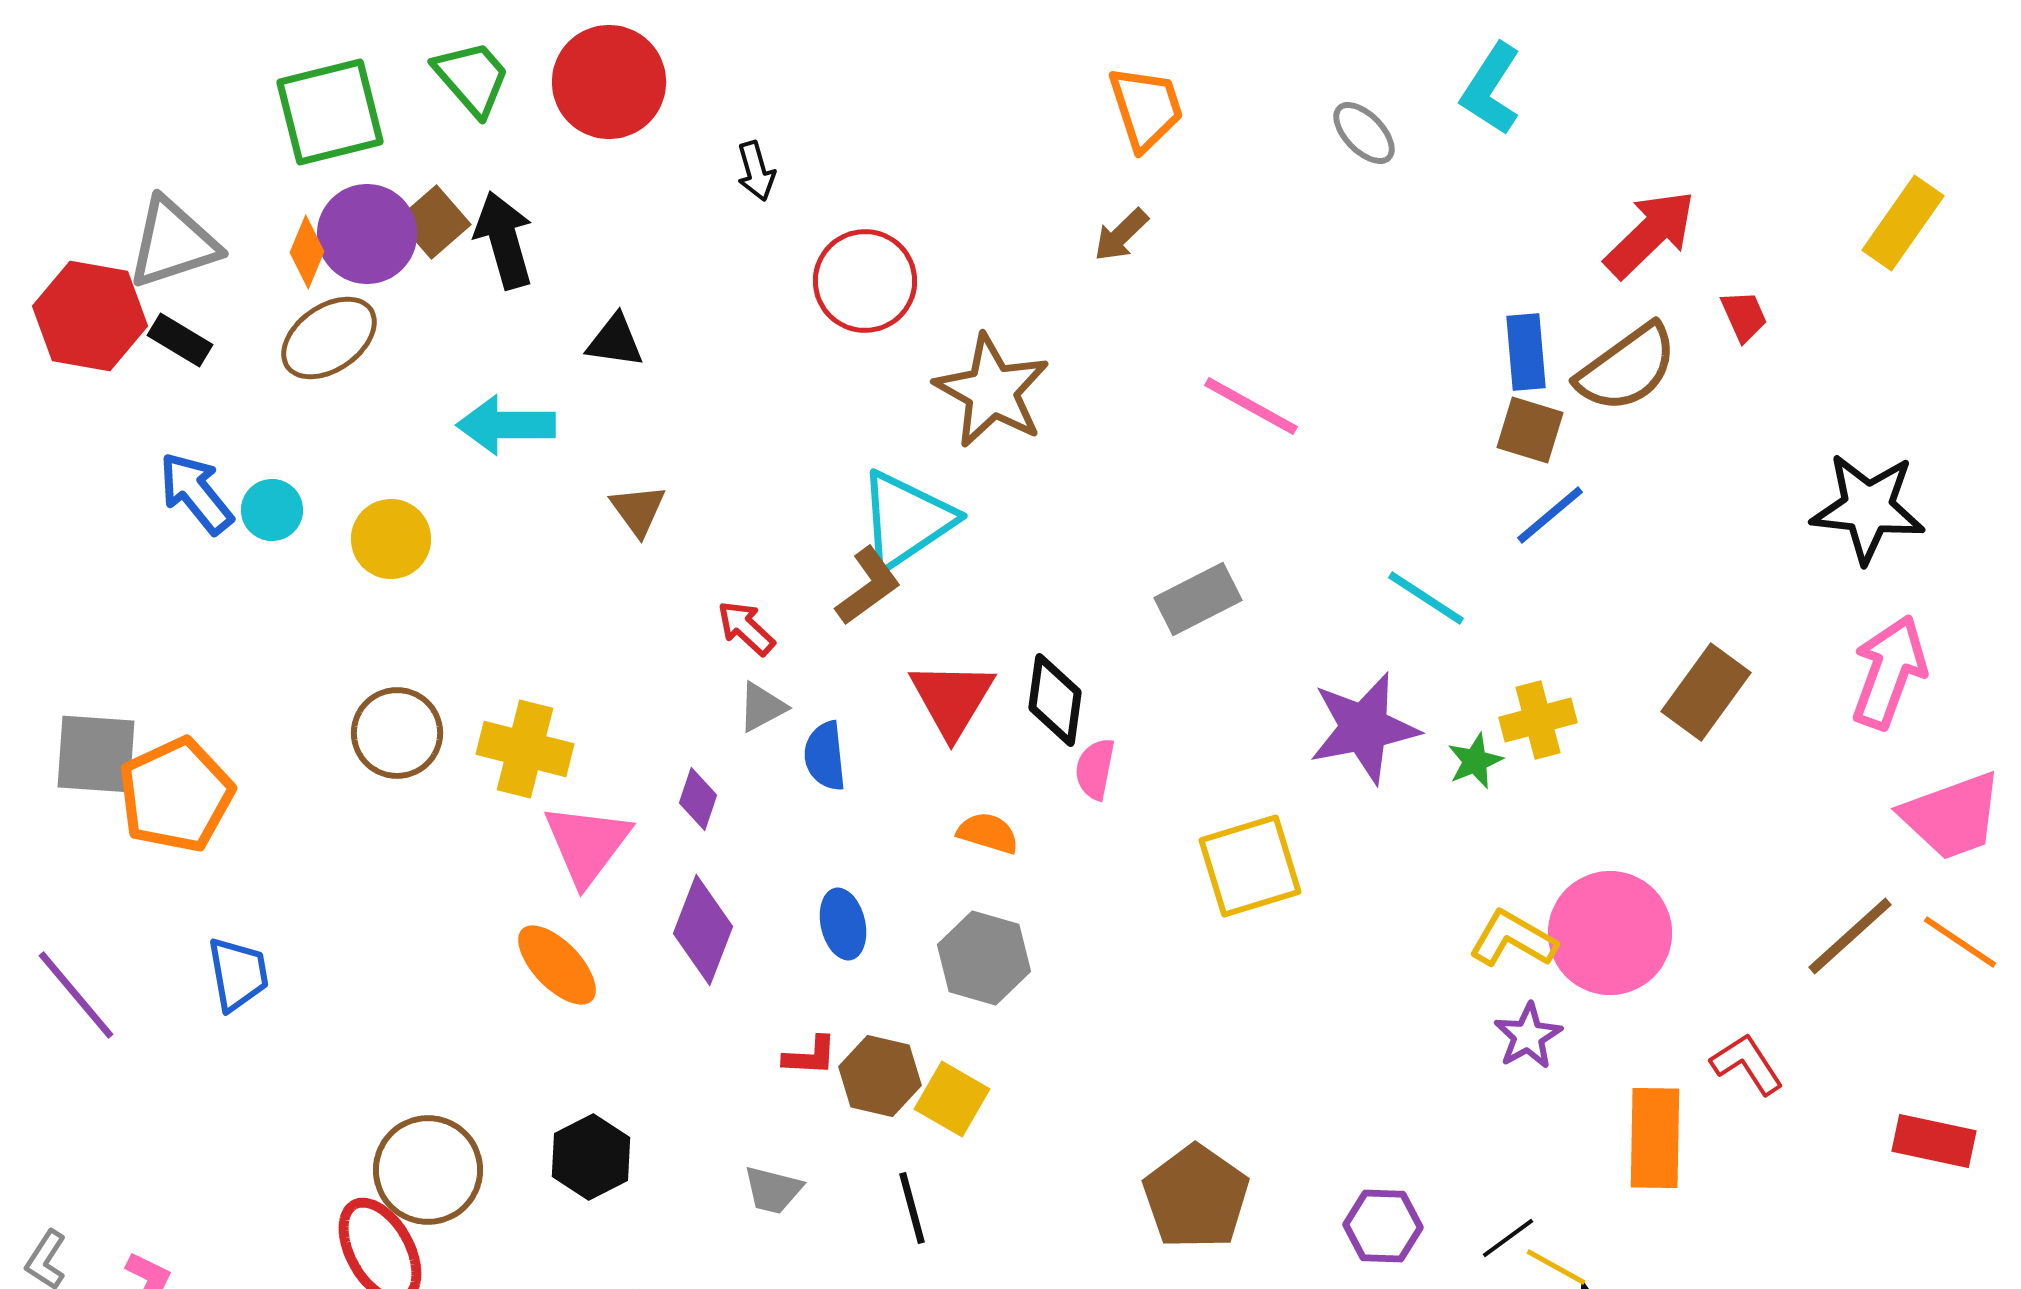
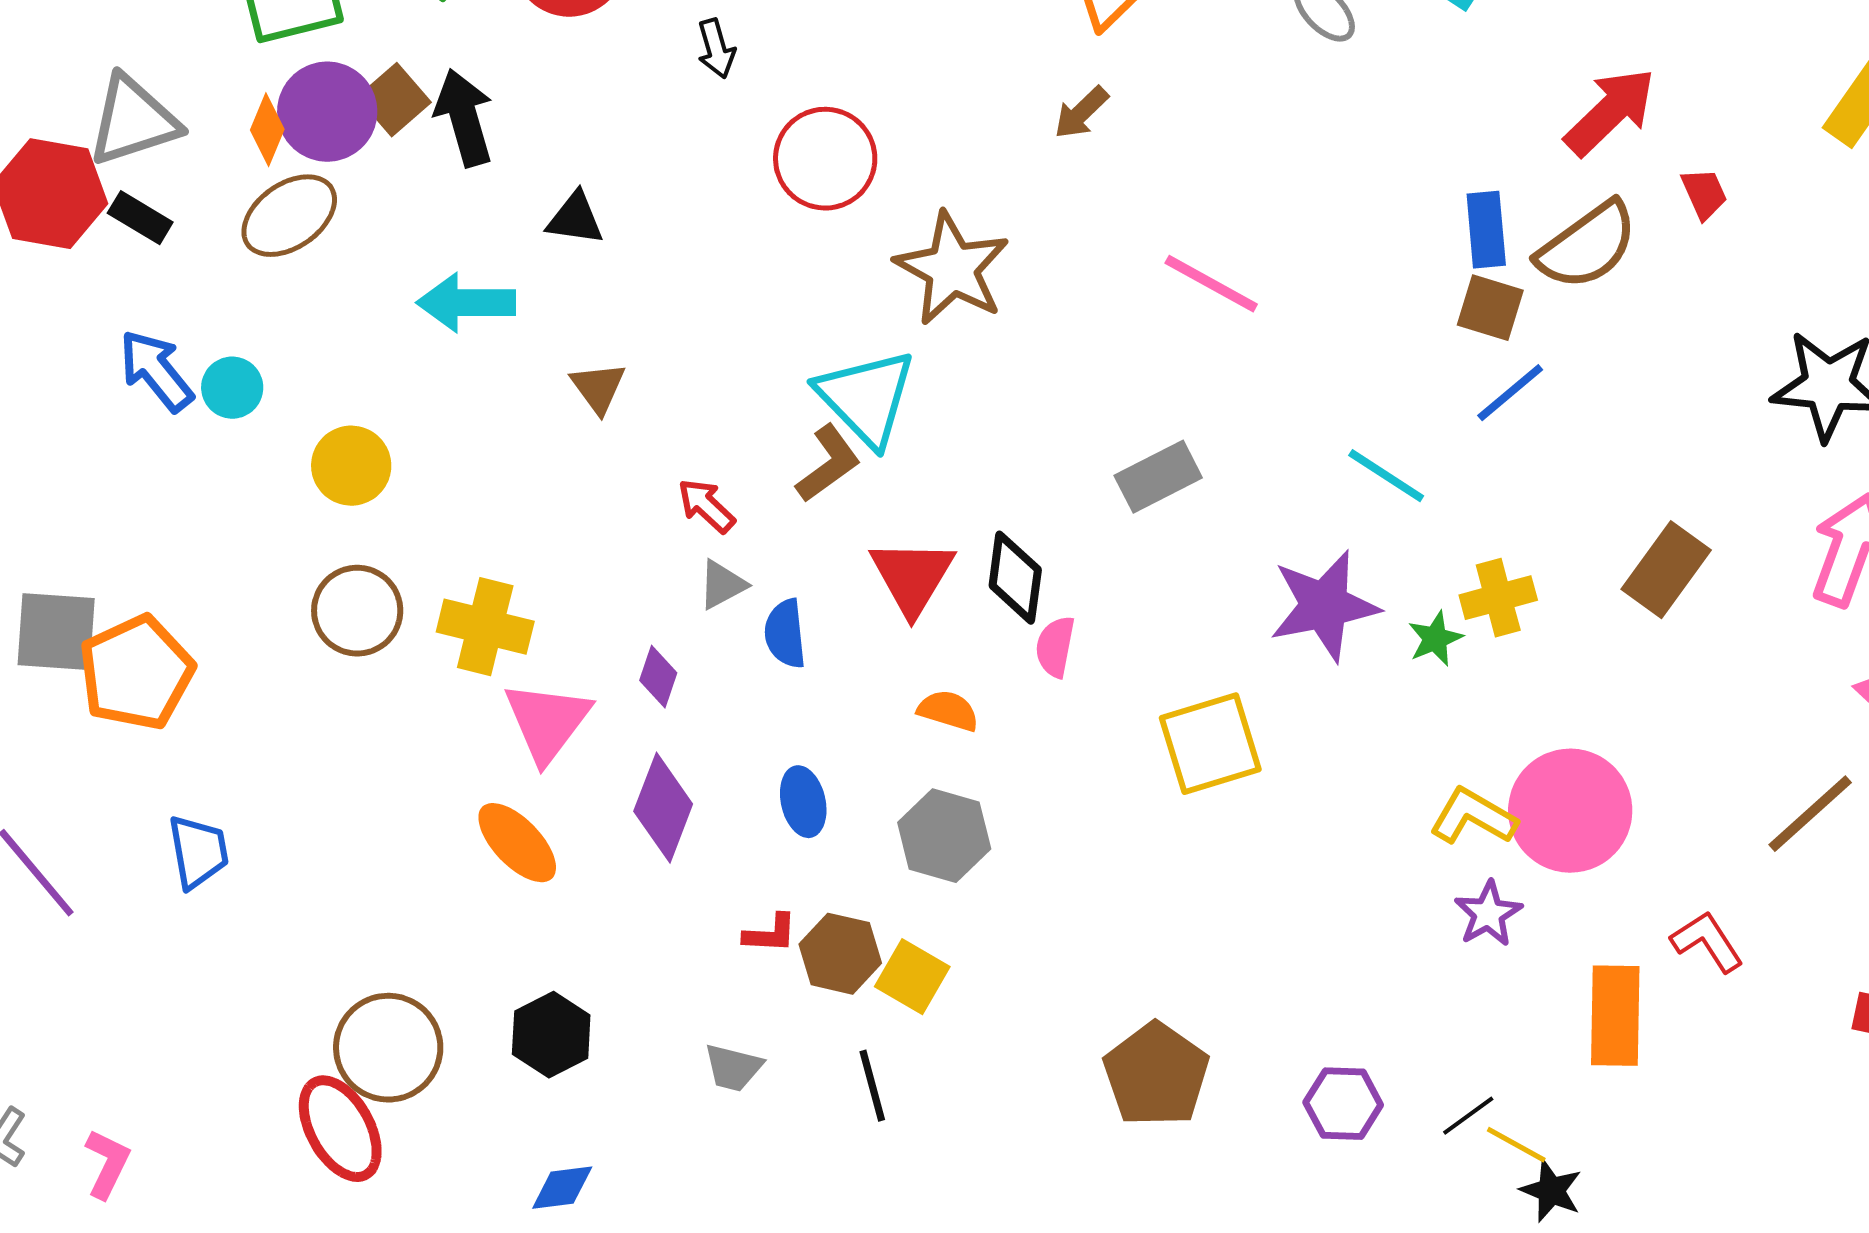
cyan triangle: (906, 520) -> (866, 398), turned -40
yellow circle: (391, 539) -> (351, 466), moved

